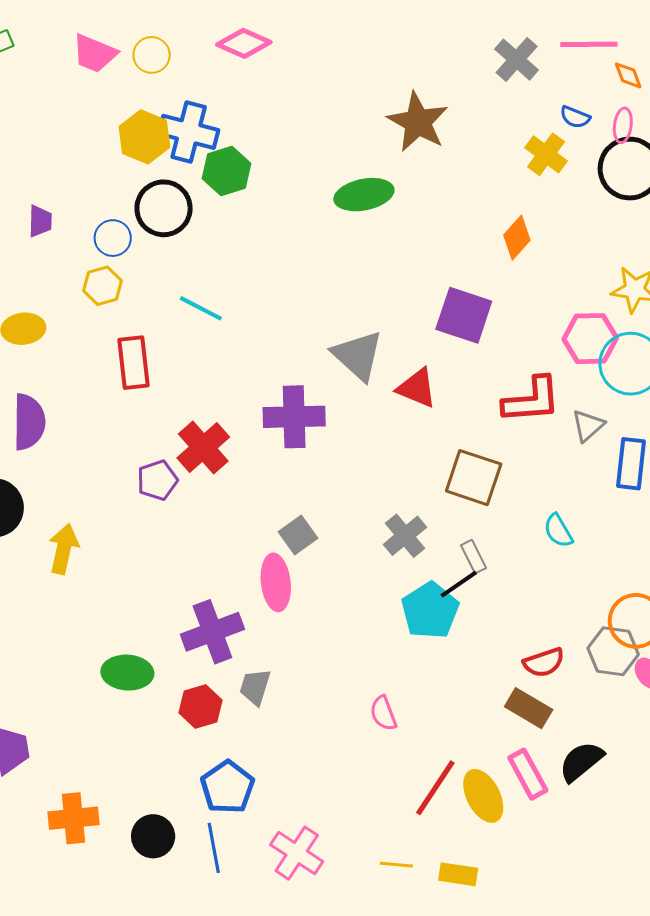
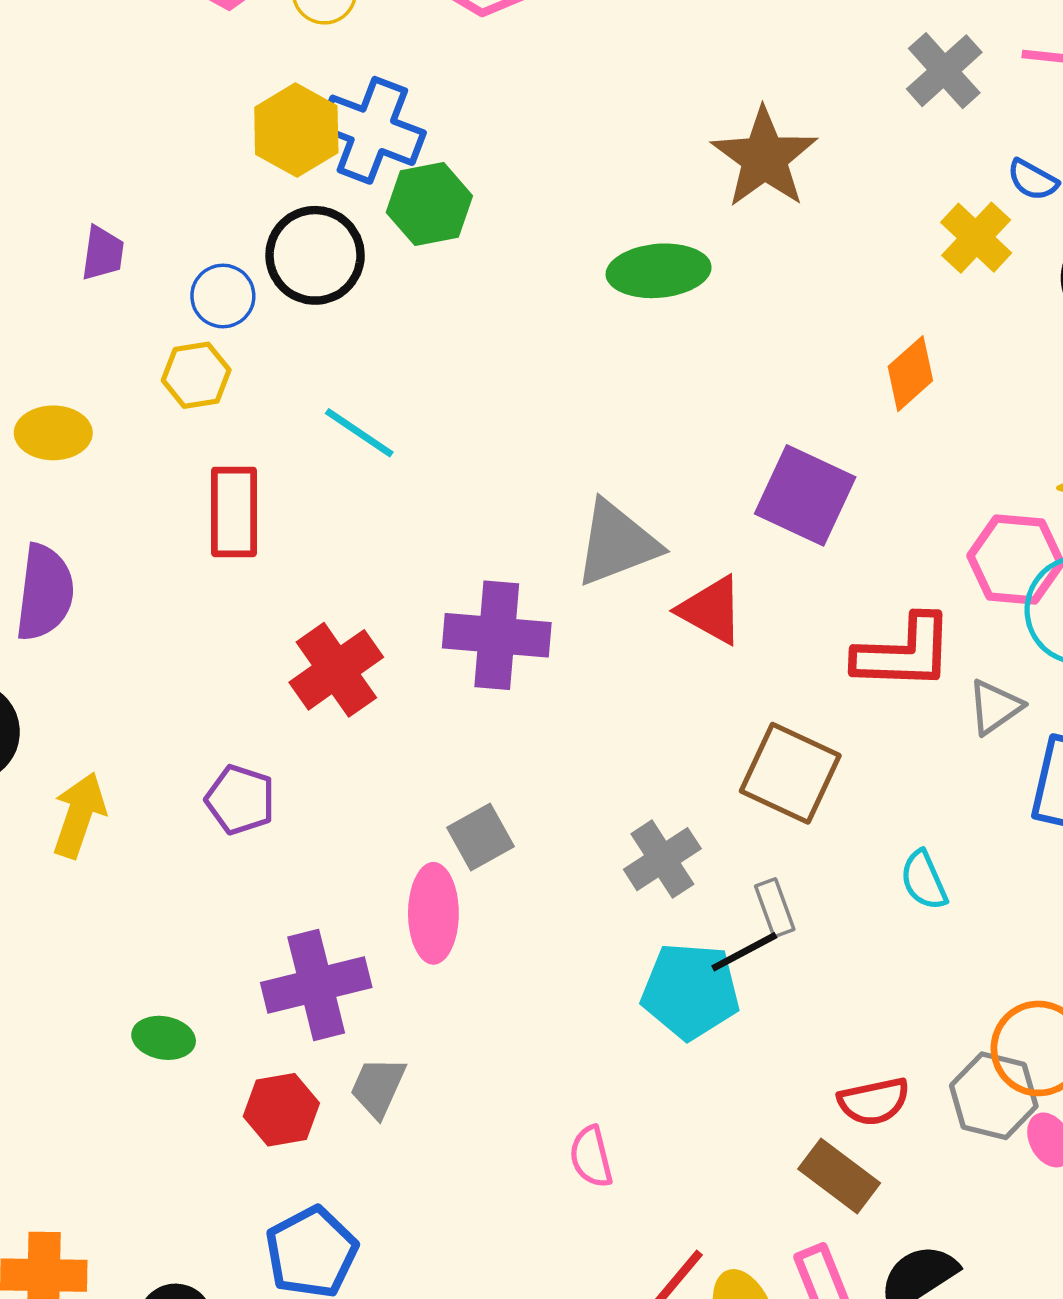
gray triangle: (358, 355) -> (617, 543), turned 50
purple pentagon: (157, 480) -> (240, 800), moved, turned 30
cyan pentagon: (430, 610) -> (690, 991), turned 30
green ellipse: (127, 673) -> (164, 1038), size x0.7

